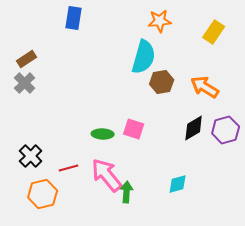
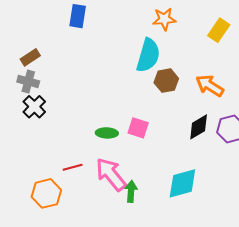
gray cross: (25, 83) -> (28, 82), turned -30
black cross: (31, 156) -> (34, 107), moved
cyan diamond: (178, 184) -> (182, 183), size x1.6

